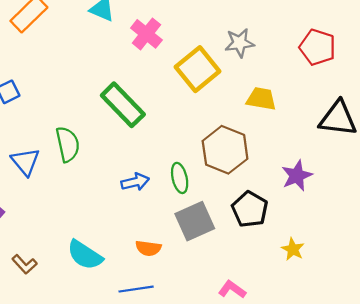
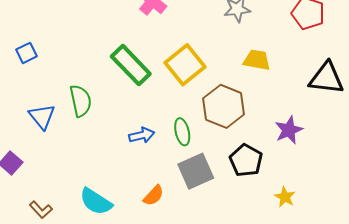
yellow square: (198, 69) -> (185, 65), moved
orange semicircle: (148, 248) -> (154, 196), turned -55

